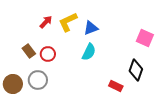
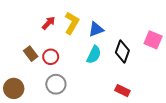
yellow L-shape: (68, 22) -> (72, 23), turned 145
black diamond: (136, 70) -> (122, 52), moved
gray circle: (38, 80) -> (56, 84), moved

